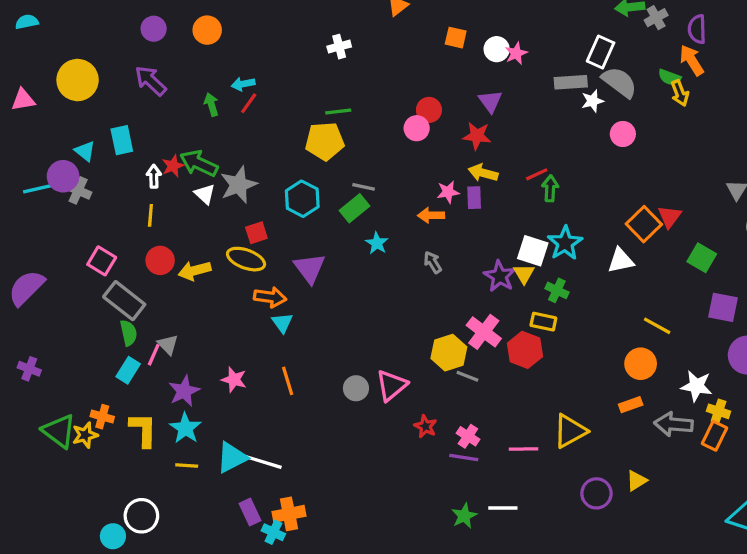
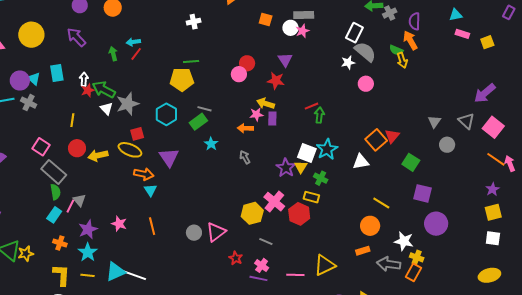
gray rectangle: (571, 82) -> (304, 15), moved
yellow arrow: (483, 173) -> (266, 104), moved
purple circle: (63, 176) -> (20, 80), moved
white arrow: (154, 176) -> (84, 79), moved
gray line: (467, 376) -> (266, 242), moved
orange cross: (102, 417) -> (60, 243), moved
yellow L-shape: (143, 430) -> (61, 275), moved

